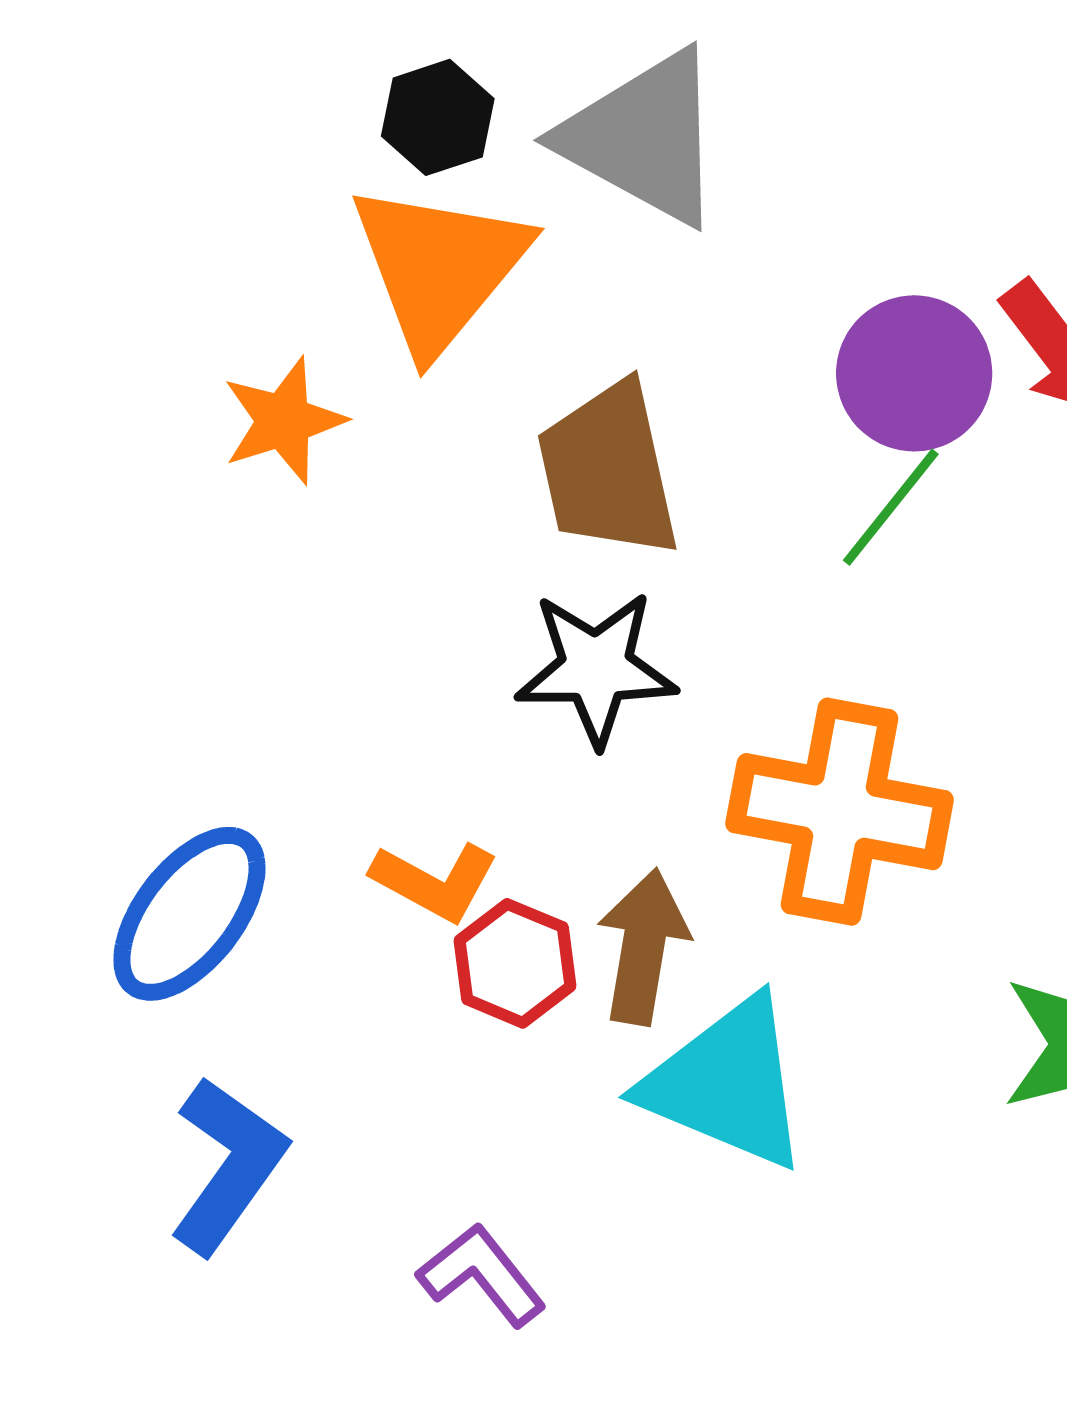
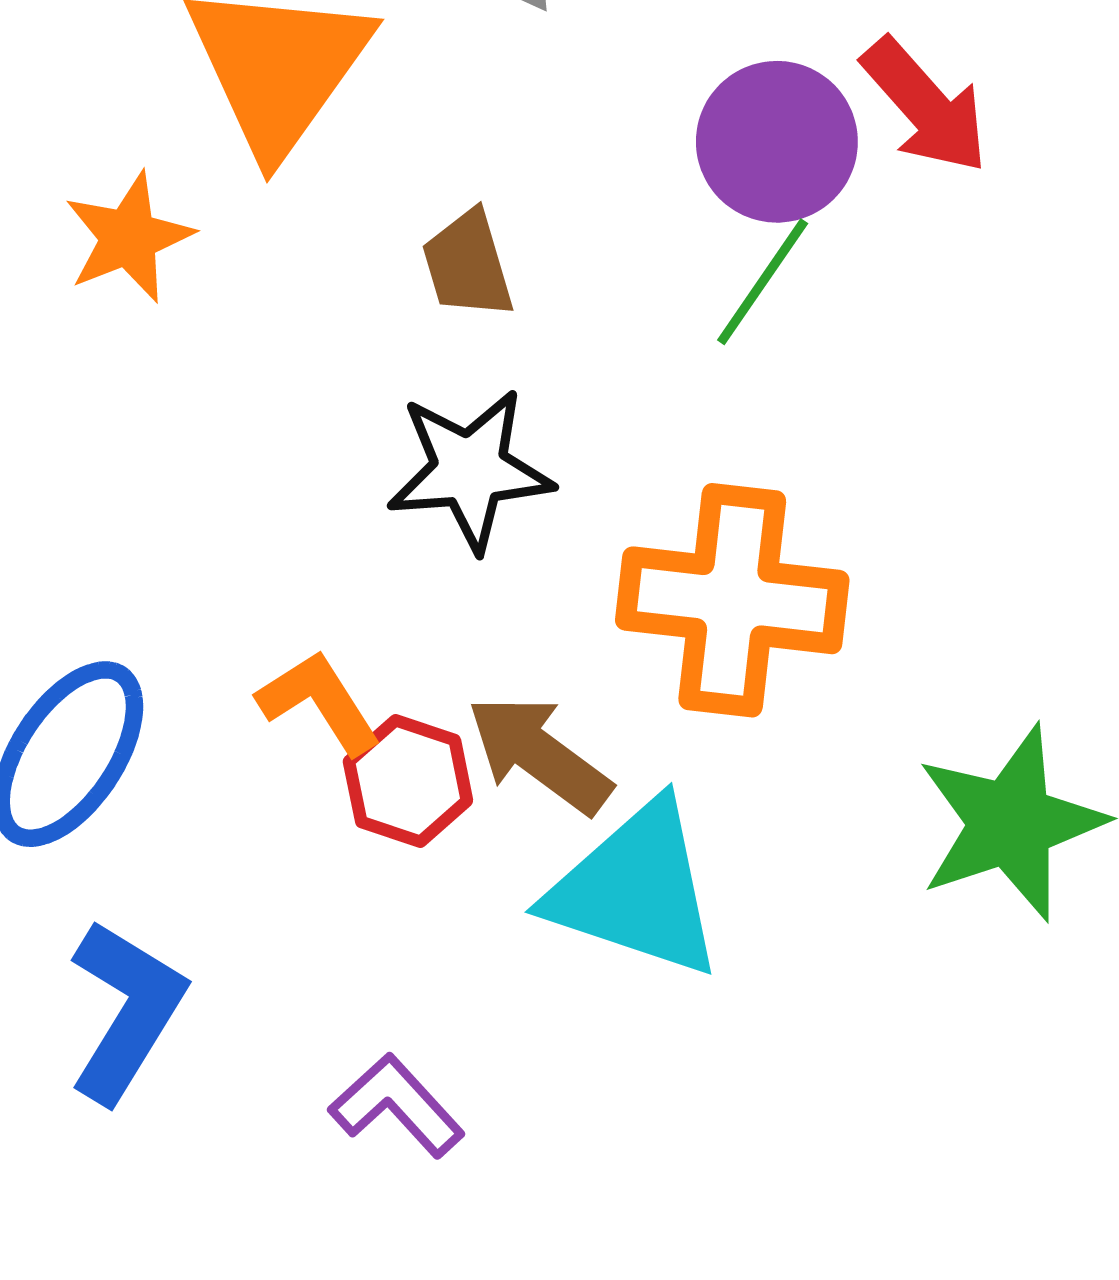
brown trapezoid: (608, 470) -> (468, 264), size x0.6
orange L-shape: (435, 881) -> (319, 702), turned -147
brown arrow: (643, 947) -> (539, 754), turned -59

